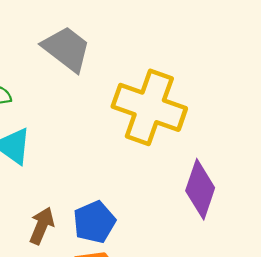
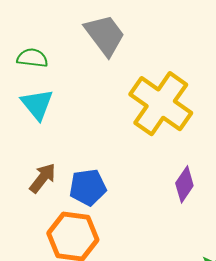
purple diamond: (200, 189) -> (184, 184), size x0.7

